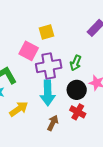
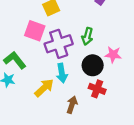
cyan arrow: (48, 93) -> (62, 73), size x0.7
yellow arrow: (19, 109) -> (44, 88), moved

